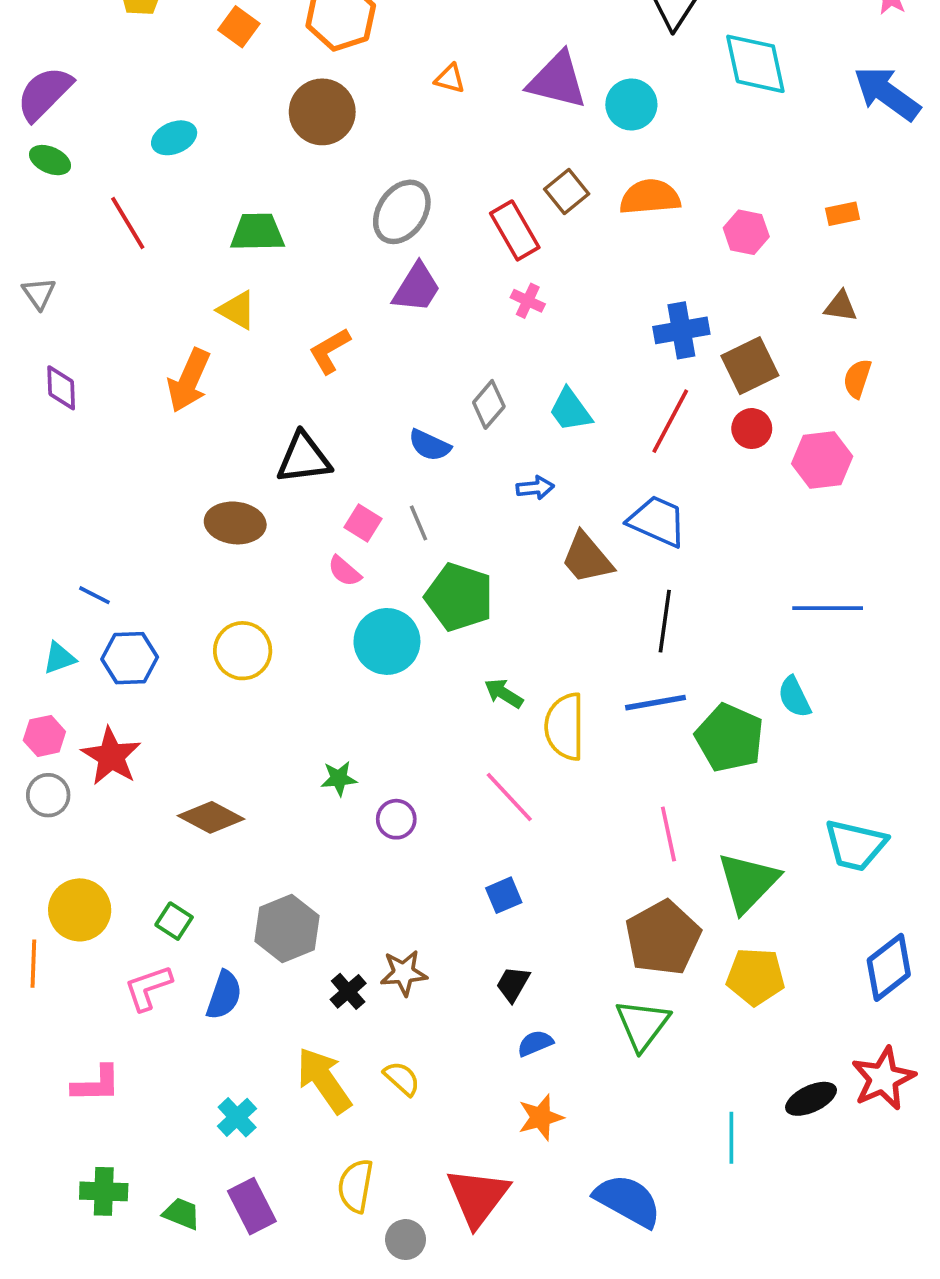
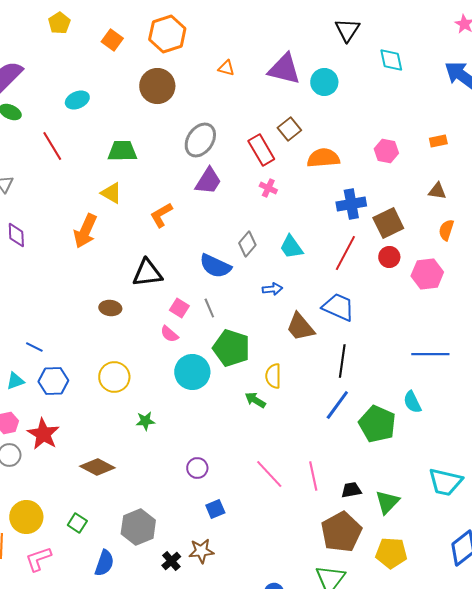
cyan diamond: (755, 64) -> (391, 60), size x0.7
orange semicircle: (650, 197) -> (323, 158), moved
blue semicircle: (430, 445) -> (215, 266), size x1.4
brown ellipse: (235, 523) -> (110, 308), size x0.7
blue line: (655, 703) -> (337, 405), turned -44
yellow semicircle: (565, 727) -> (273, 376), moved, size x0.7
green star: (339, 778) -> (145, 421), moved
pink line: (509, 797) -> (269, 474), moved
pink line: (668, 834) -> (313, 476), moved
green triangle: (748, 882) -> (387, 502), size x0.7
blue square: (504, 895) -> (215, 509), moved
black trapezoid: (513, 984) -> (351, 490), moved, turned 50
pink L-shape: (148, 988) -> (38, 559), moved

